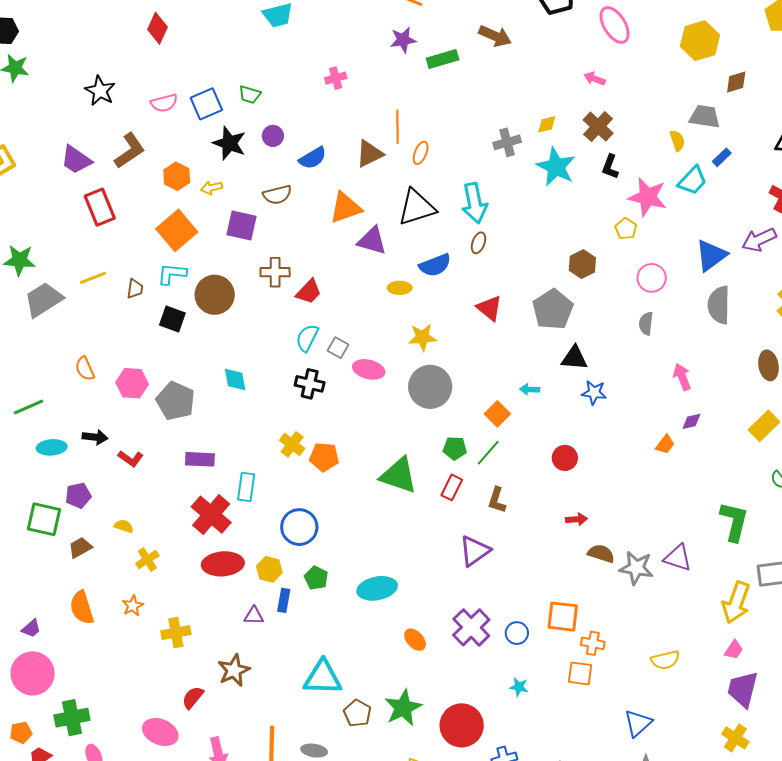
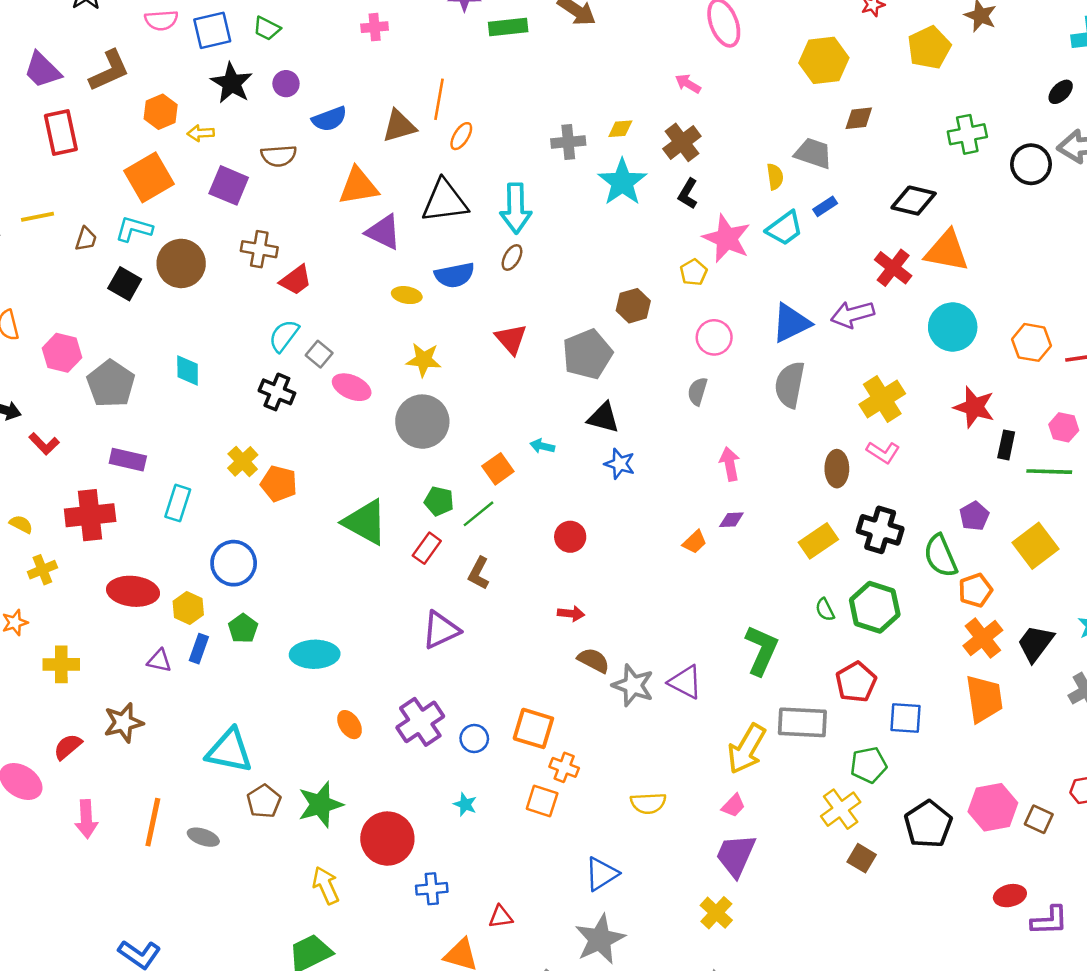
red cross: (211, 515) -> (90, 515), moved, turned 33

